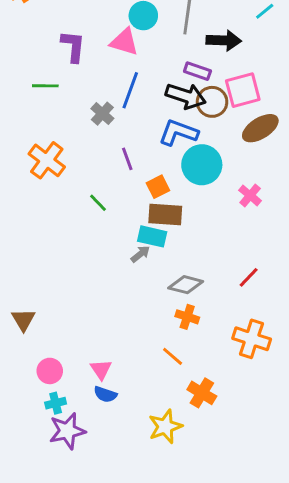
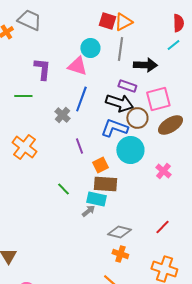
brown circle: (212, 102) -> (137, 118), moved
green line: (98, 203) -> (63, 189), moved

